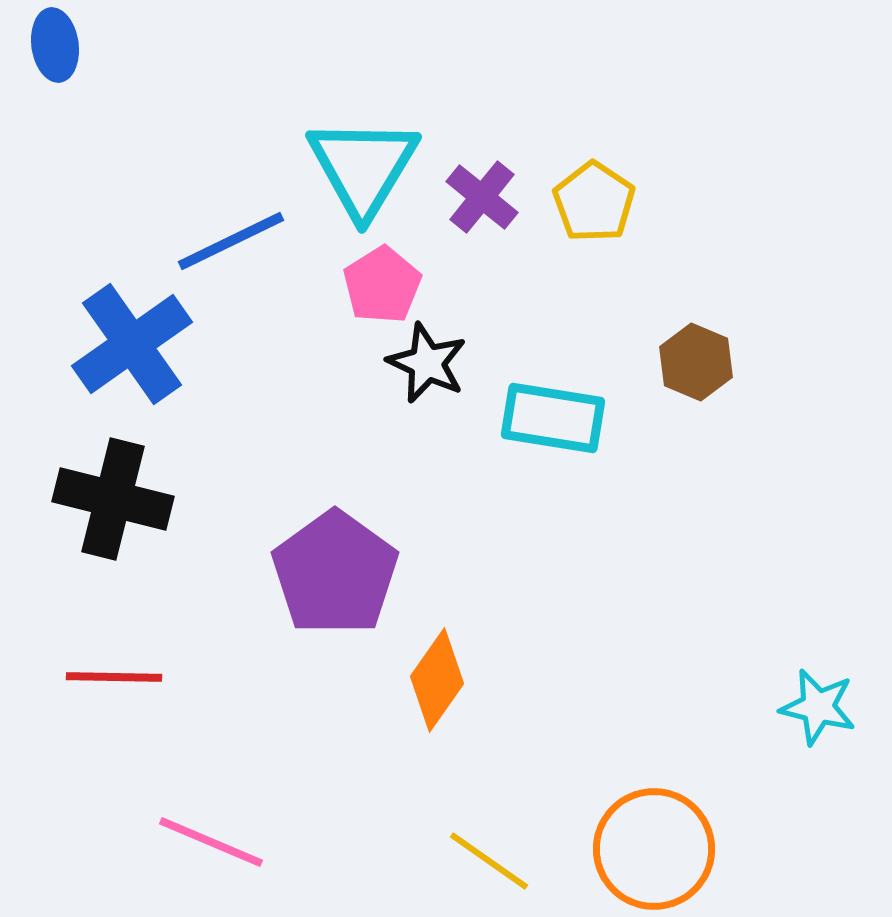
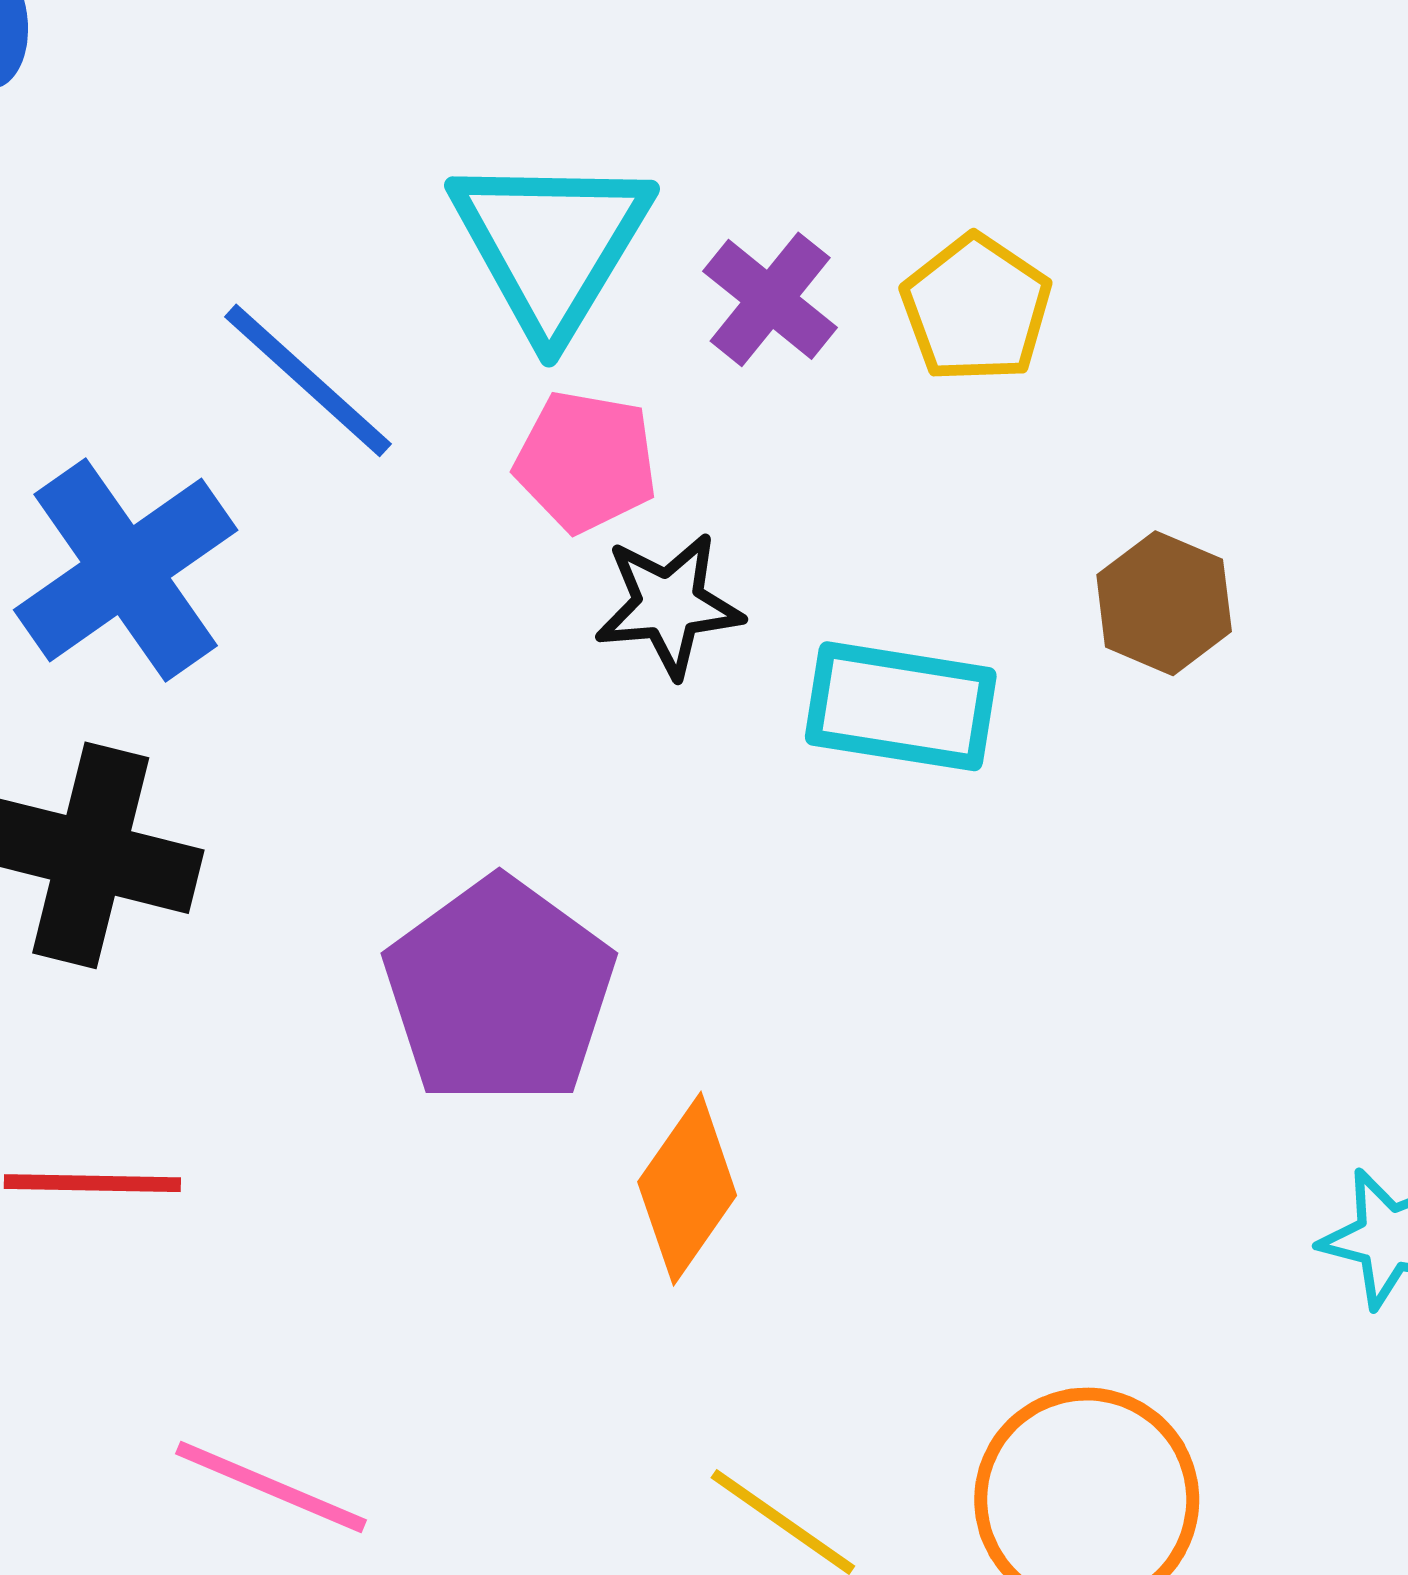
blue line: (231, 241) -> (308, 380), turned 68
pink pentagon: (382, 285) -> (586, 461), turned -30
black star: (427, 363) -> (669, 605), turned -30

